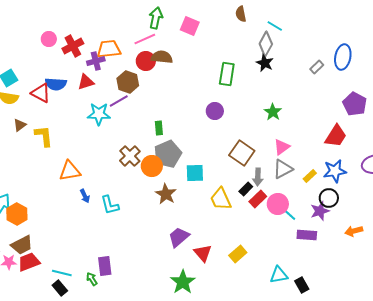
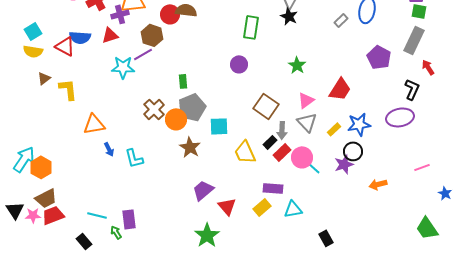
red trapezoid: (336, 136) -> (340, 89), moved
gray triangle: (283, 169) -> (307, 122), turned -45
purple rectangle: (307, 235) -> (273, 188), moved
cyan line: (62, 273) -> (97, 215), moved
cyan triangle: (279, 275) -> (293, 209), moved

